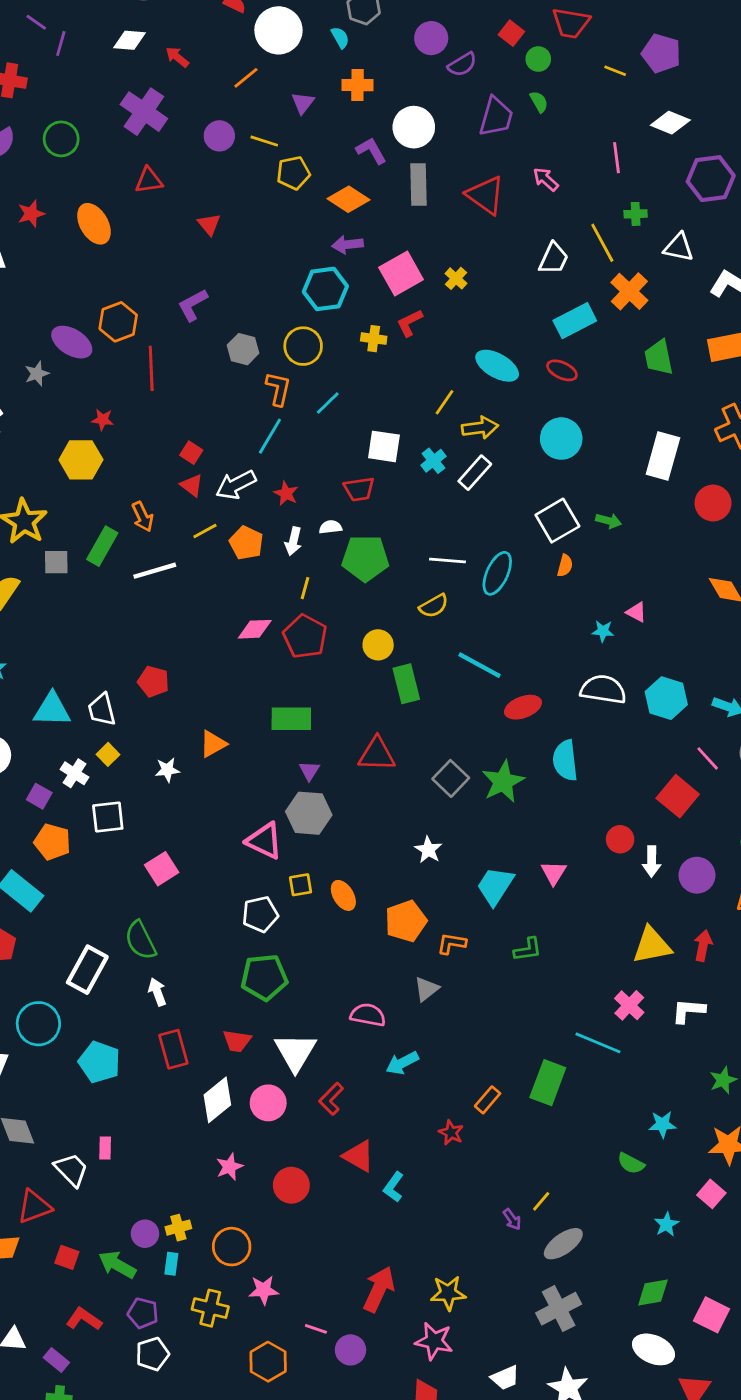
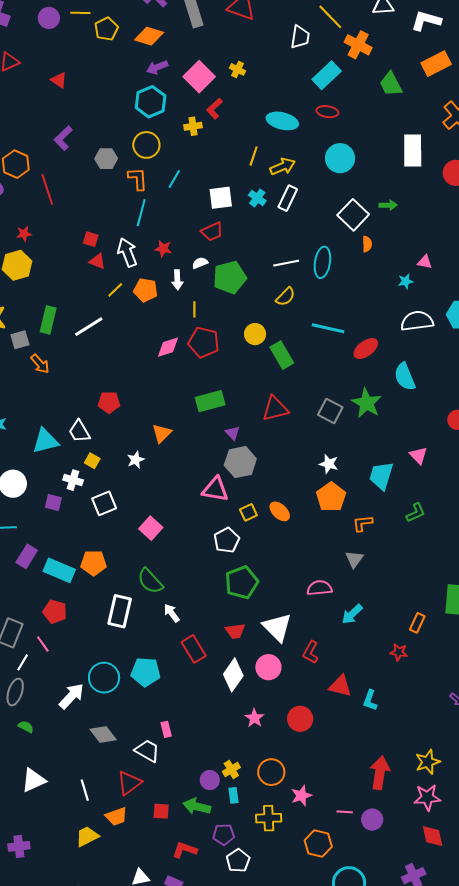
white arrow: (236, 485) -> (127, 252), turned 112
orange arrow: (143, 517) -> (40, 364), moved
orange pentagon: (52, 842) -> (94, 563), moved
orange pentagon: (406, 921) -> (331, 497), moved
cyan circle: (38, 1024) -> (104, 678), moved

